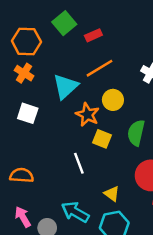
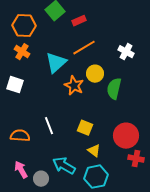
white square: (28, 113) -> (15, 85), moved
green semicircle: (136, 133) -> (114, 89), moved
yellow square: (102, 139) -> (85, 128), moved
white line: (79, 163) -> (49, 126), moved

